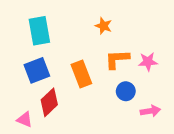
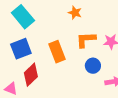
cyan rectangle: (39, 31) -> (23, 17), turned -30

